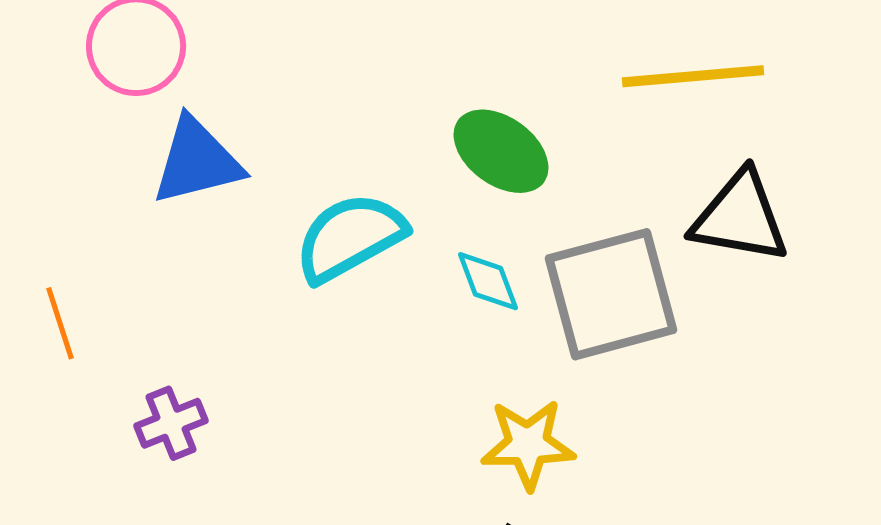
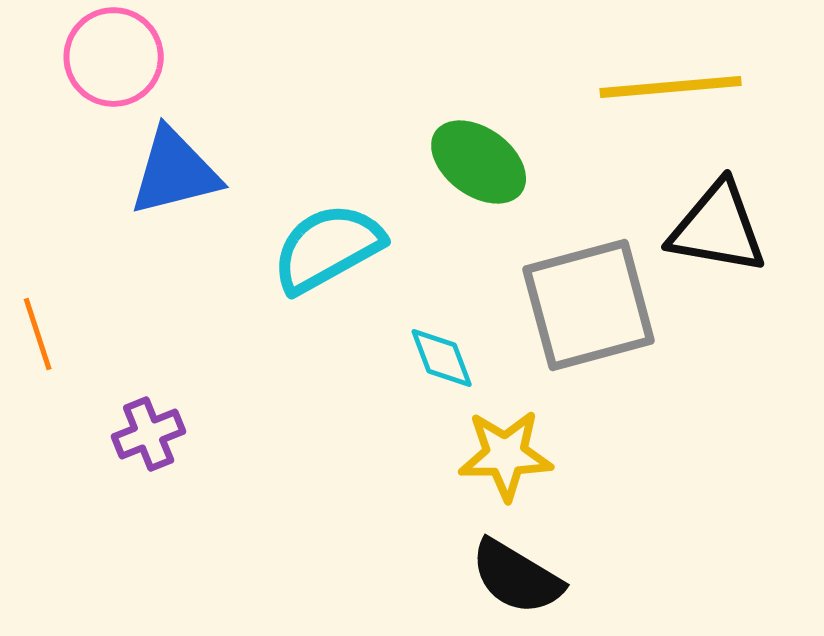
cyan diamond: (488, 281) -> (442, 358), moved

